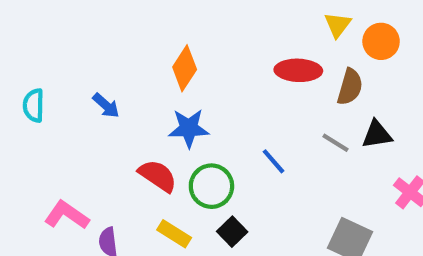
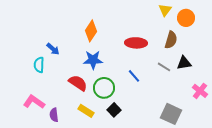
red ellipse: (298, 70) -> (136, 43), moved
cyan semicircle: (34, 105) -> (39, 65), moved

